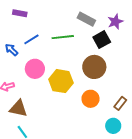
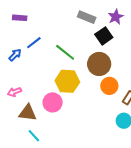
green line: (63, 37) -> (65, 52), moved, turned 50
blue arrow: (11, 50) -> (15, 55), turned 96
pink circle: (35, 69) -> (53, 102), moved
orange circle: (91, 99) -> (109, 86), moved

